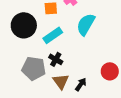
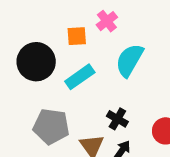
black cross: (56, 59) -> (117, 119), moved

